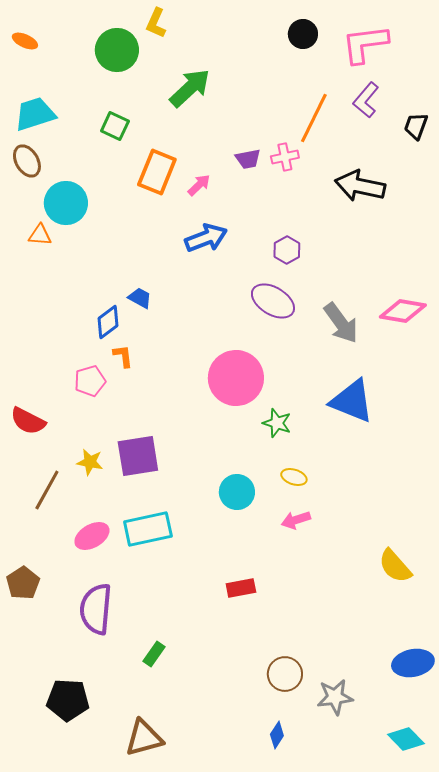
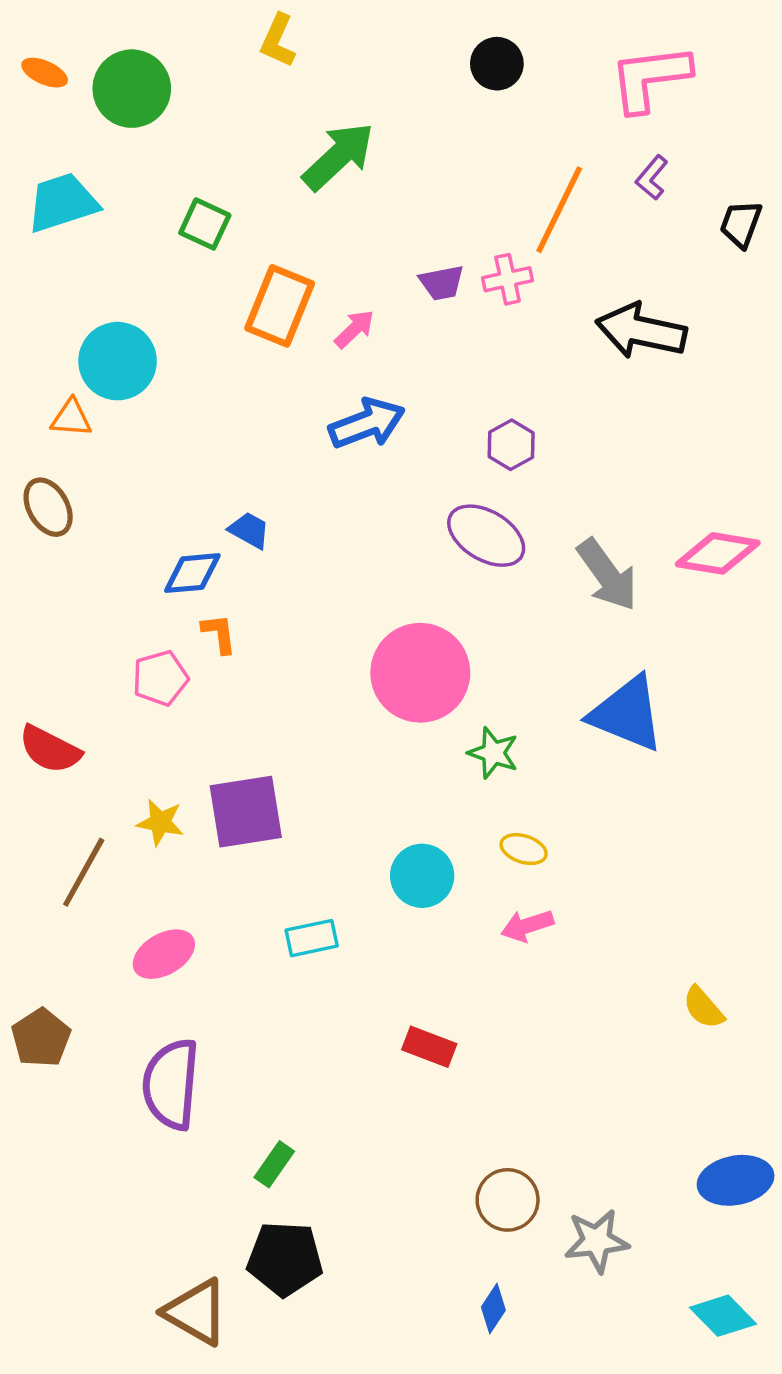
black circle: (303, 34) -> (497, 64), moved
green circle: (117, 50) -> (132, 89), moved
purple L-shape: (366, 100) -> (652, 178), size x0.7
brown ellipse: (27, 161) -> (48, 507), moved
blue diamond: (108, 322) -> (192, 573), turned 32
cyan rectangle: (148, 529) -> (312, 938), moved, size x0.6
yellow semicircle: (395, 566) -> (703, 1008), size x0.7
red rectangle: (241, 588) -> (429, 1047), turned 32
black pentagon: (68, 700) -> (285, 1259), moved
brown triangle: (144, 738) -> (196, 1312), moved, turned 45

